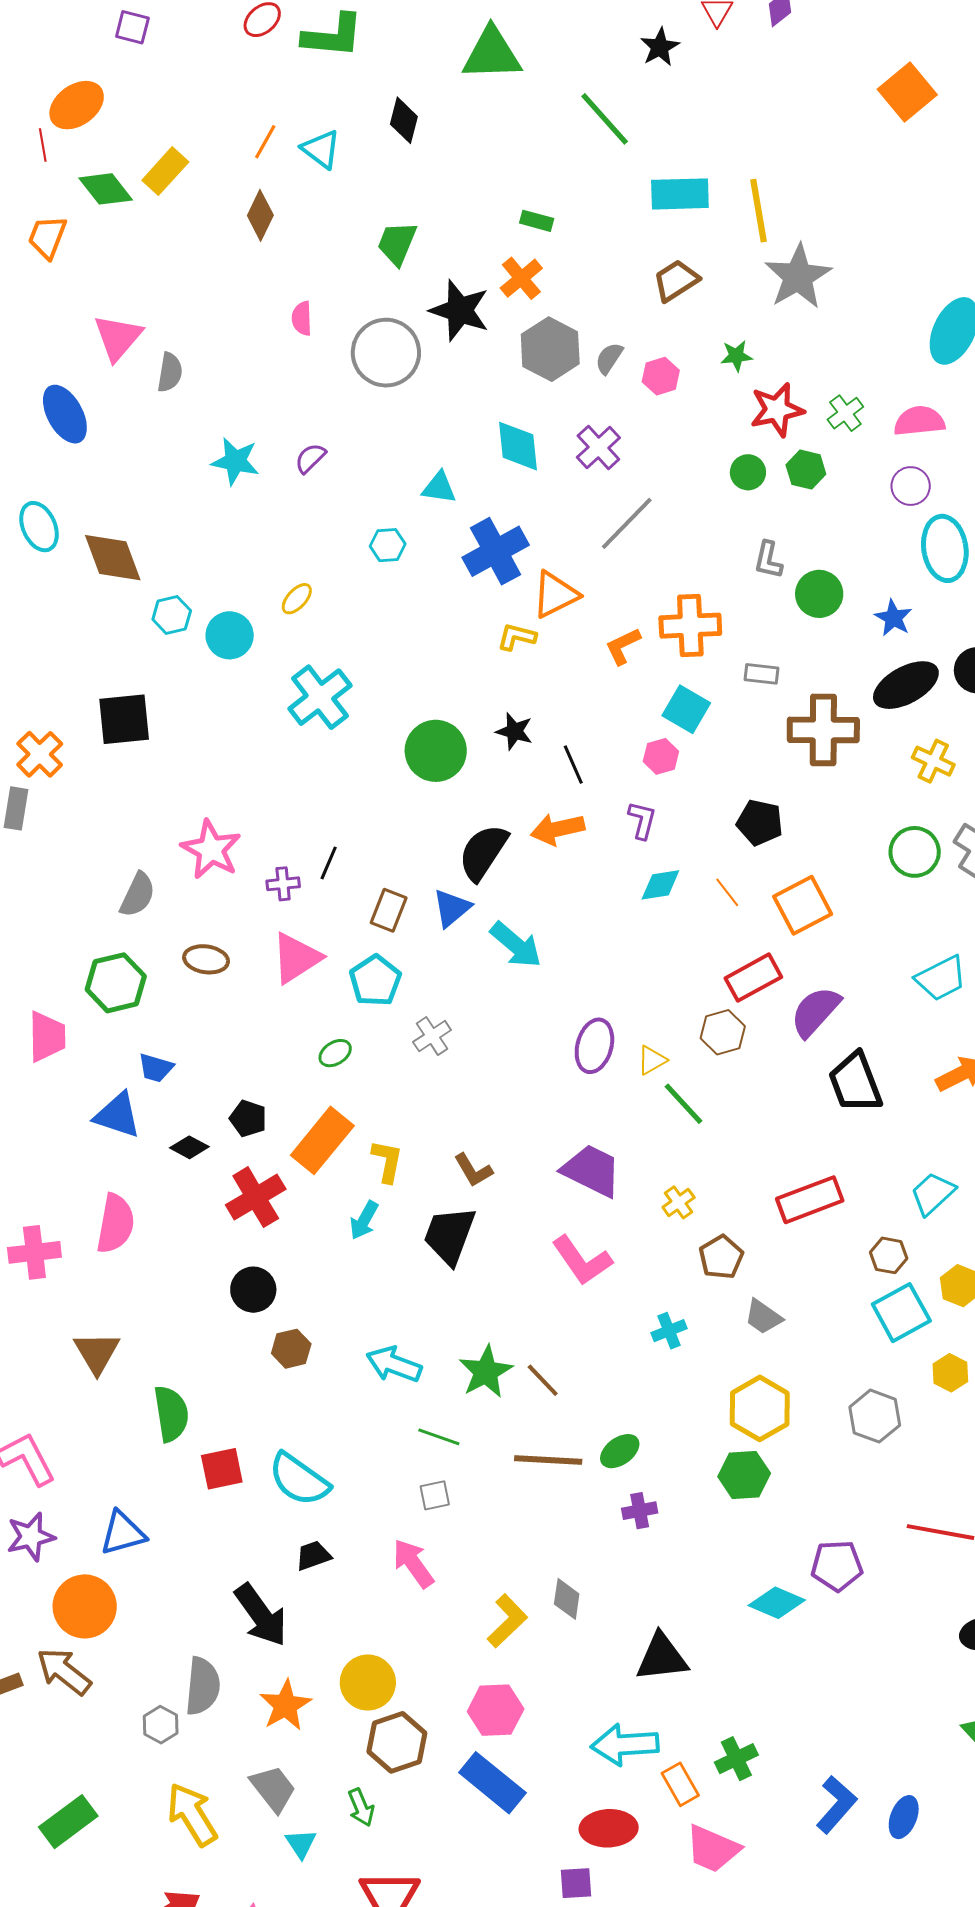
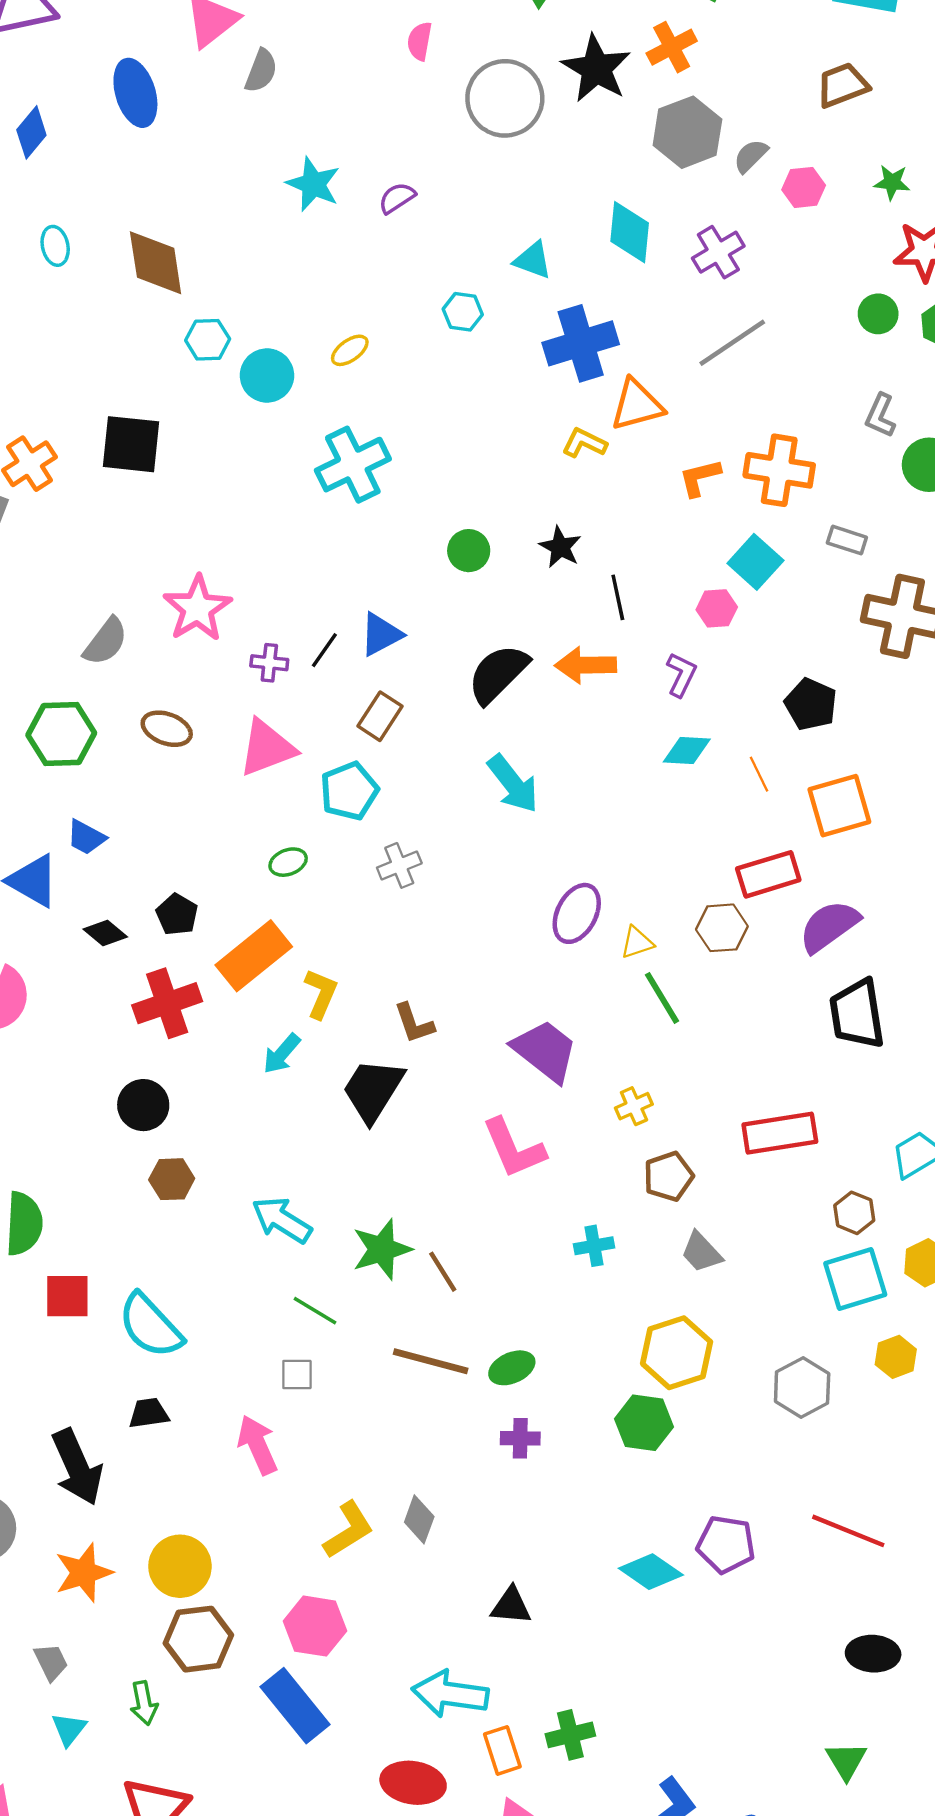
cyan ellipse: (39, 527) -> (55, 246), moved, size x0.7
green circle: (436, 751) -> (469, 551), size x0.6
blue triangle: (452, 908) -> (381, 634), moved
black triangle: (662, 1657) -> (511, 1606), size x0.7
gray trapezoid: (273, 1789) -> (51, 1662), size x0.7

